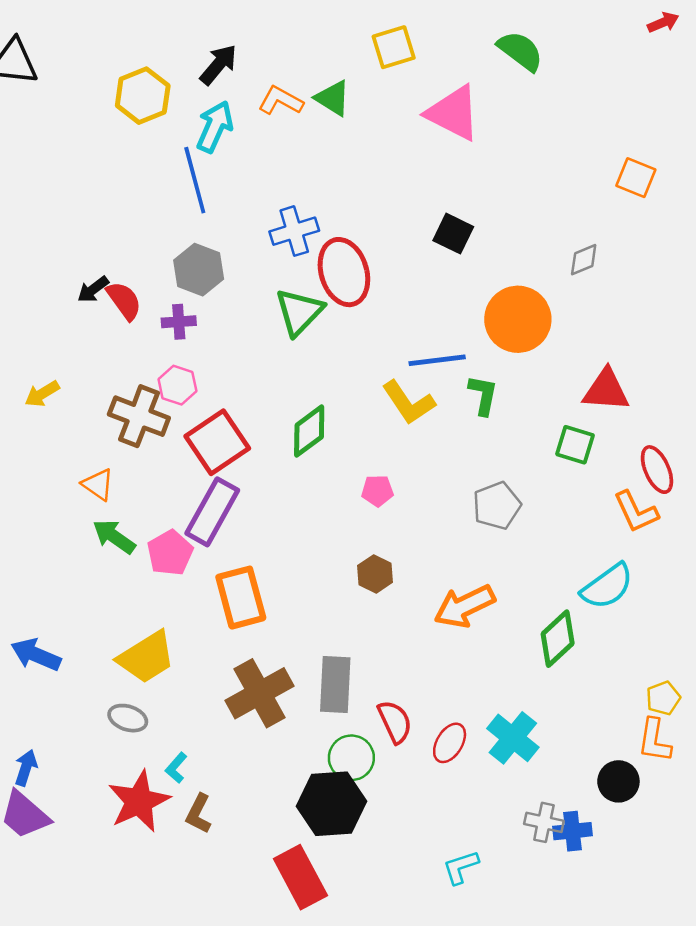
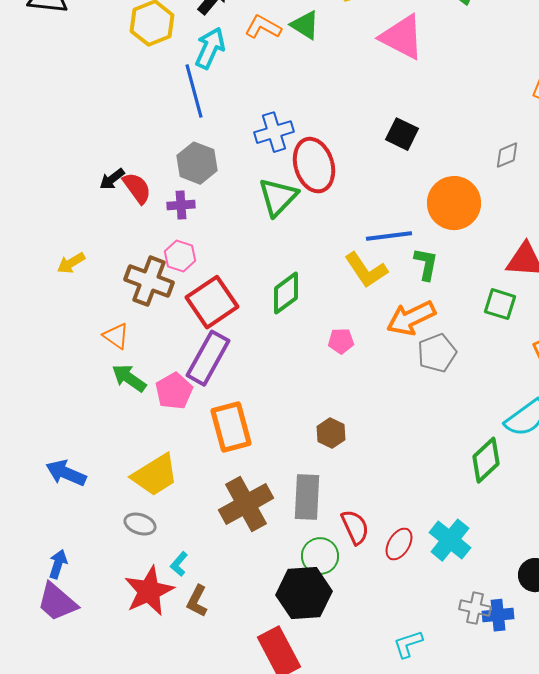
brown hexagon: (375, 574) -> (331, 433), moved
orange arrow: (464, 606) -> (411, 318), moved

